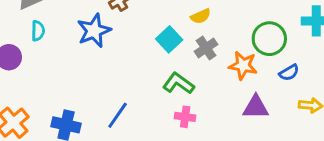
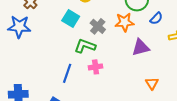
blue star: (94, 31) -> (19, 27), turned -30
gray cross: (206, 48) -> (98, 26), moved
blue line: (118, 115) -> (67, 73), moved

